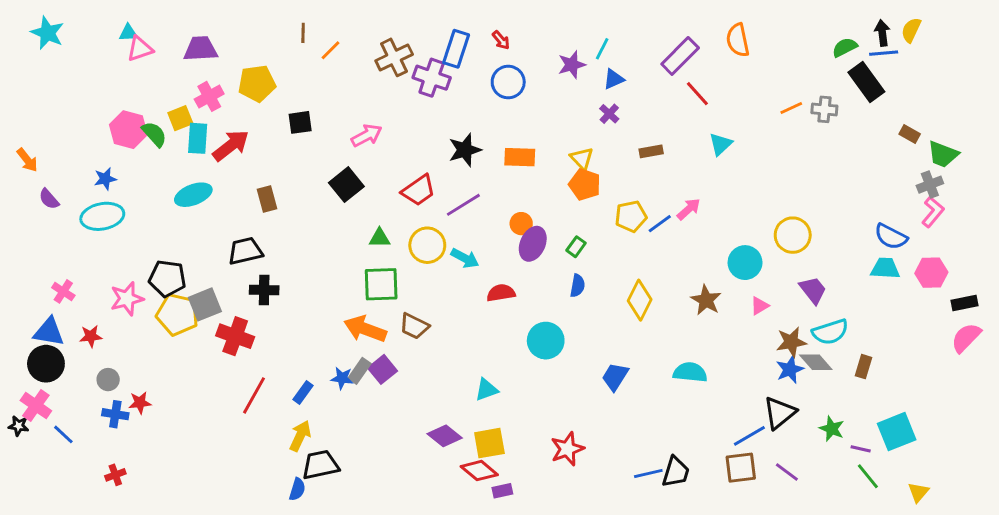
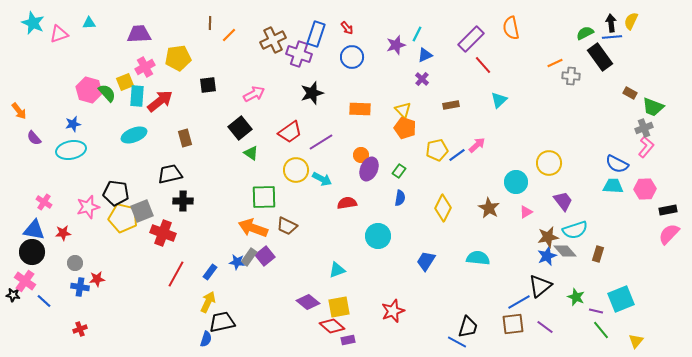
pink triangle: (140, 49) -> (59, 34), moved
orange line: (791, 108) -> (555, 63), moved
black star: (465, 150) -> (312, 93), moved
green triangle: (380, 238) -> (251, 153), moved, turned 35
blue line: (648, 473) -> (457, 342), moved, turned 42

